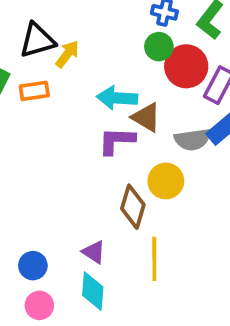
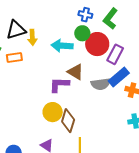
yellow arrow: (67, 54) -> (32, 37), turned 140
cyan arrow: (117, 98) -> (62, 46), moved
yellow circle: (166, 181) -> (53, 112), moved

